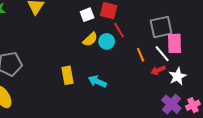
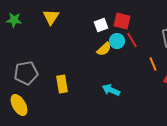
cyan circle: (107, 41) -> (117, 41), moved
yellow rectangle: (68, 75) -> (62, 84), moved

